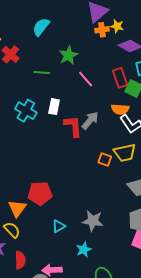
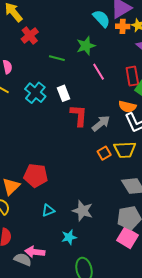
cyan semicircle: (41, 27) -> (101, 19), moved, turned 90
white rectangle: (54, 107) -> (64, 93), turned -42
gray arrow: (90, 120) -> (101, 123), moved
orange square: (105, 160) -> (104, 153), turned 32

